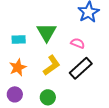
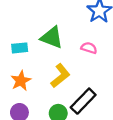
green triangle: (47, 32) -> (52, 38), turned -35
black rectangle: (81, 68) -> (83, 101), moved

